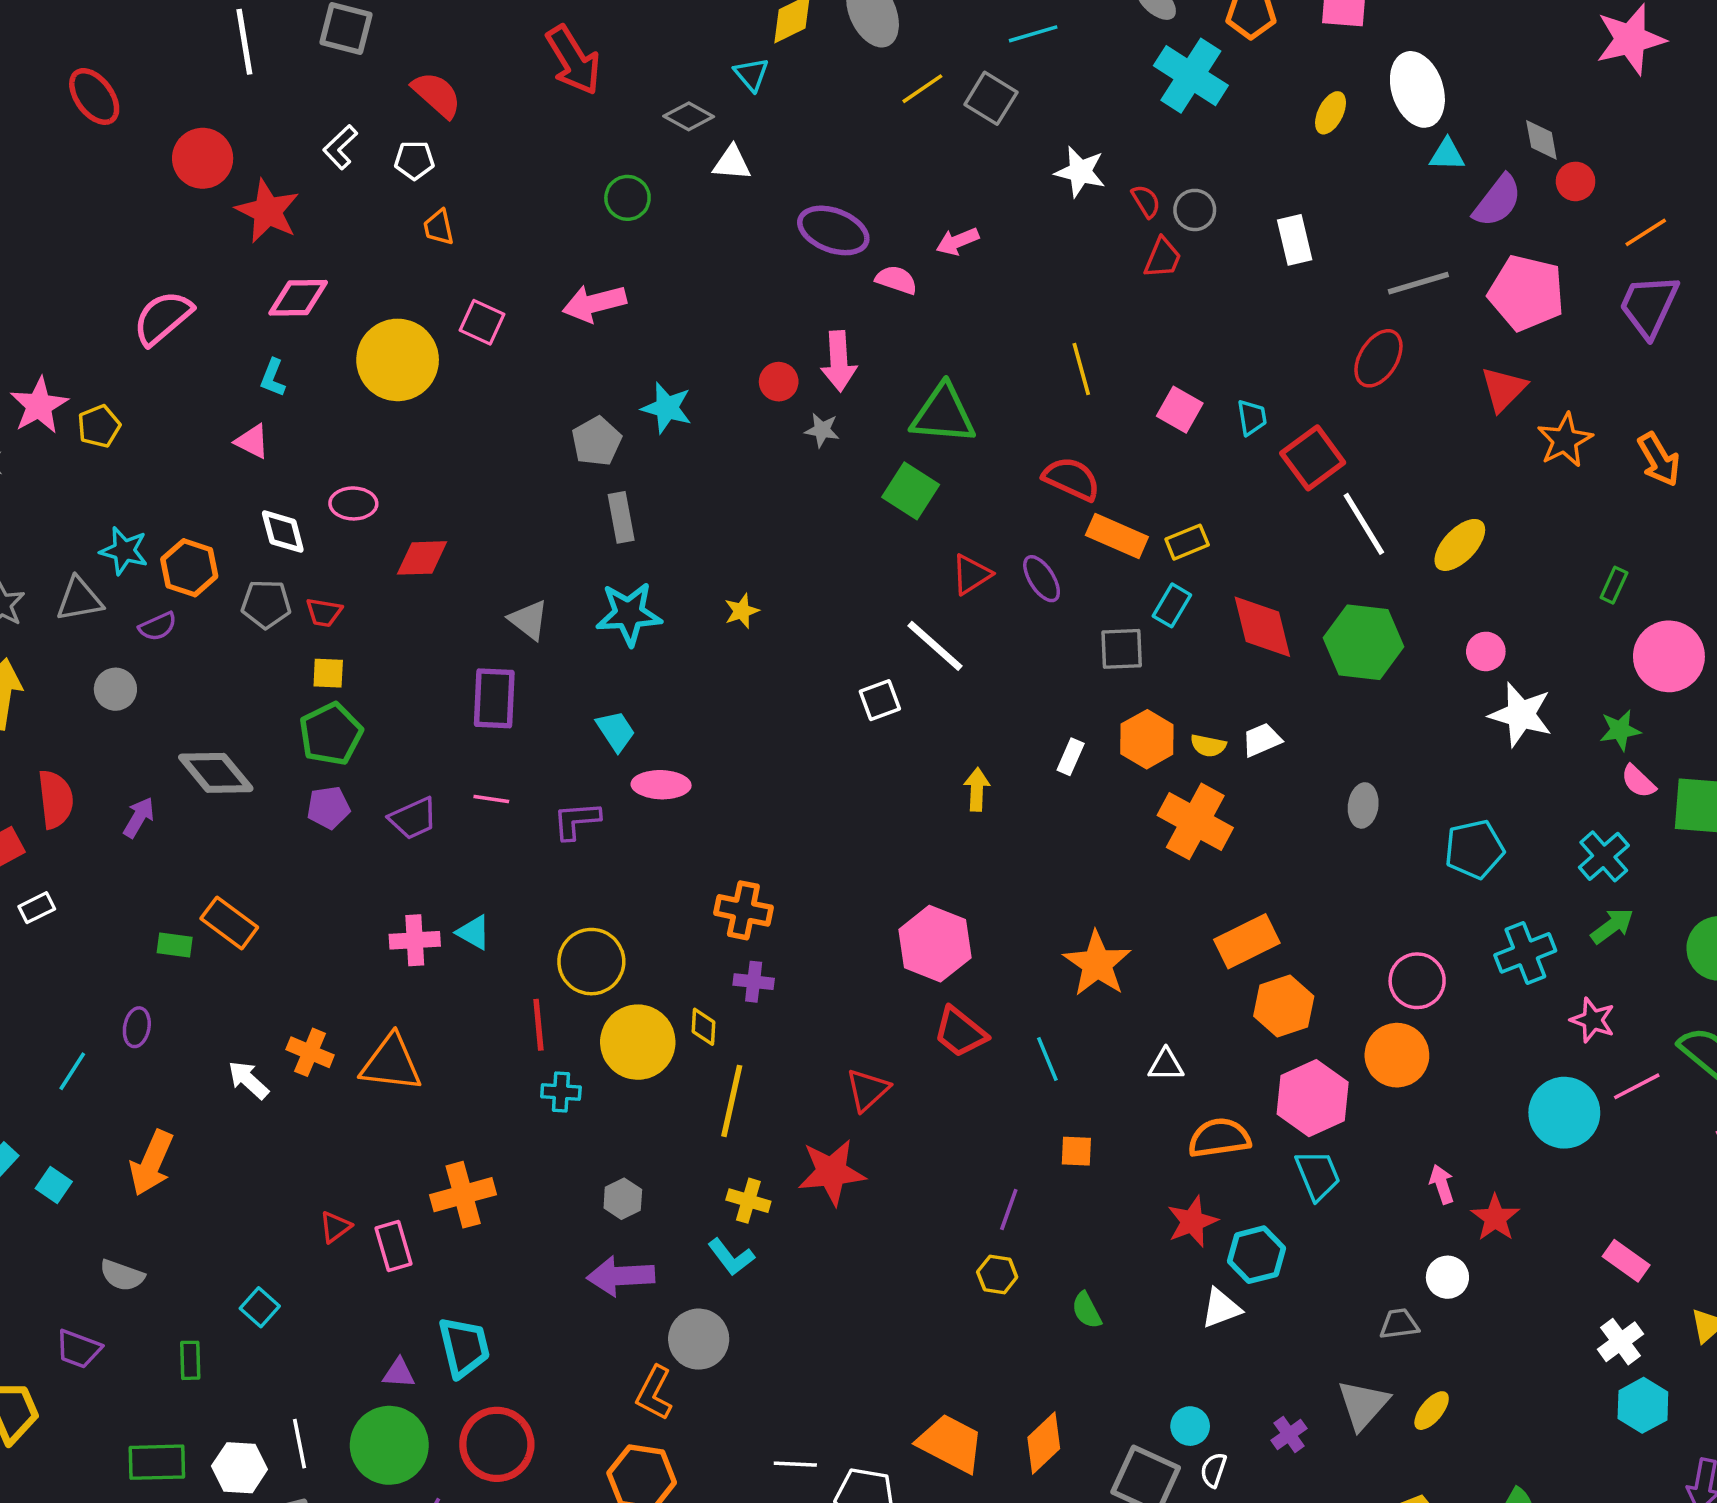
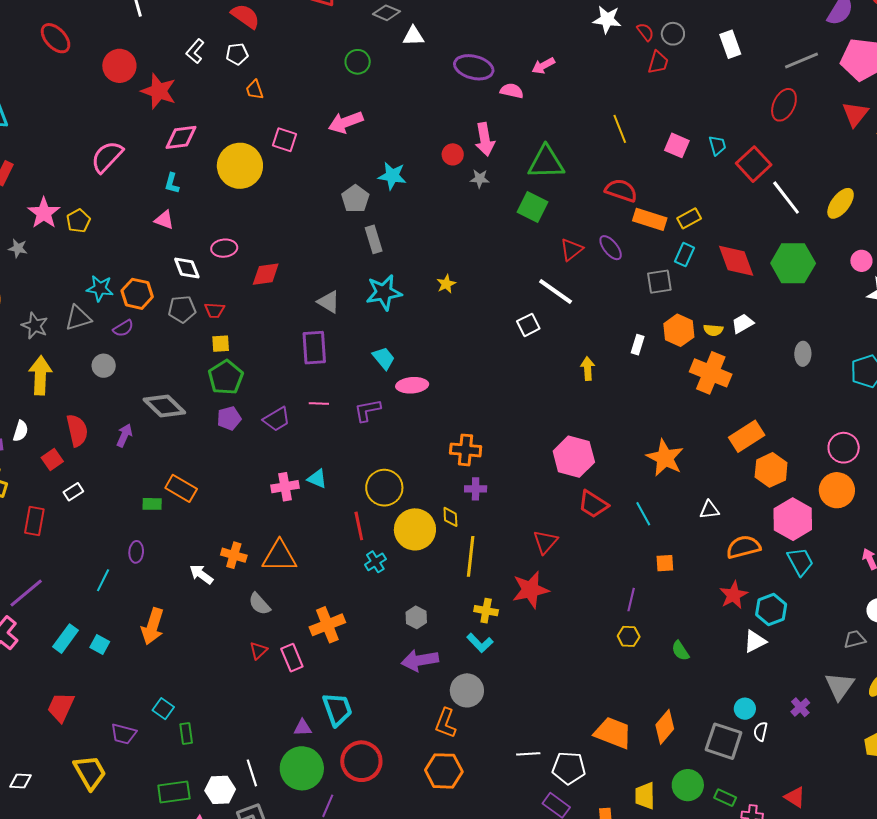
cyan cross: (561, 1092) -> (375, 562), turned -30
gray semicircle: (122, 1275) -> (259, 604), moved, turned 35
cyan square: (260, 1307) -> (163, 709), moved

